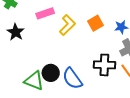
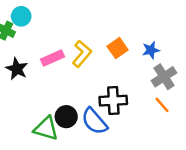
pink rectangle: (45, 13) -> (52, 58), moved
black cross: (104, 65) -> (113, 101), moved

